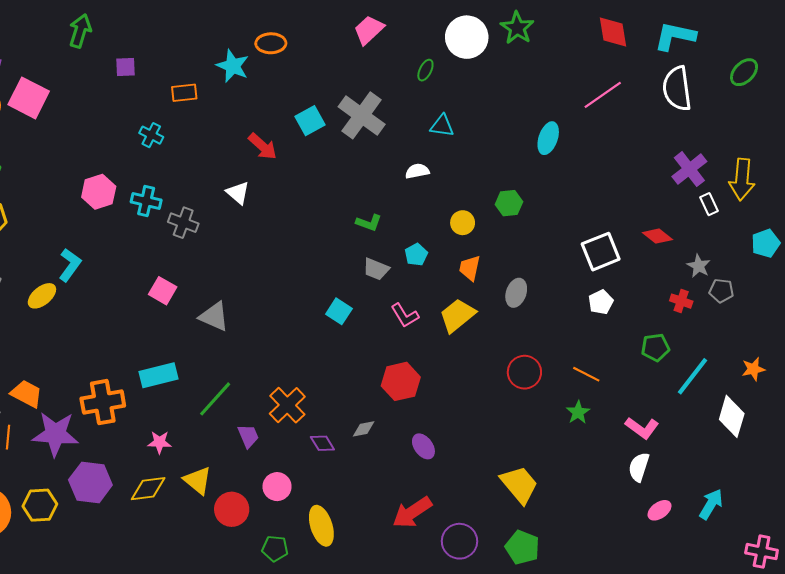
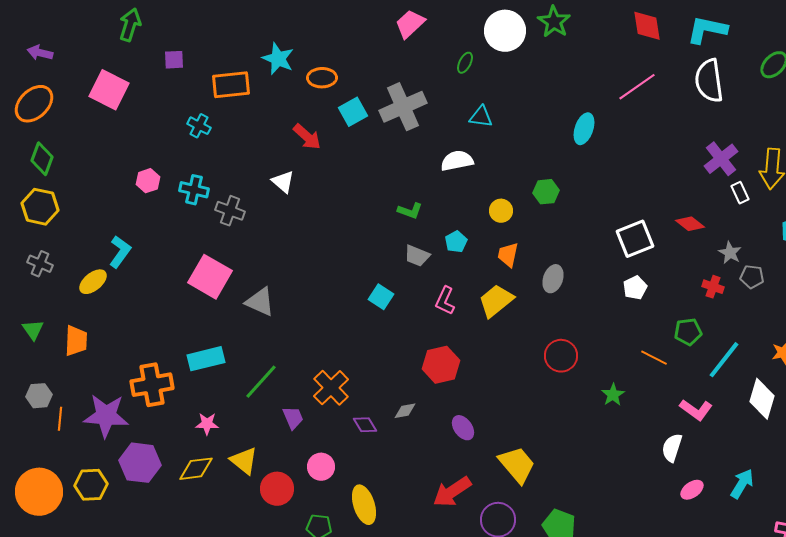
orange ellipse: (271, 43) -> (322, 78), moved
orange rectangle: (184, 93) -> (231, 85), size x1.5
pink square: (29, 98) -> (109, 90), moved
gray cross: (362, 115) -> (403, 107), turned 30
white semicircle: (417, 171) -> (457, 161), size x1.4
pink hexagon: (99, 192) -> (148, 181), size x0.7
pink square: (163, 291) -> (210, 277), size x1.6
pink L-shape: (405, 315) -> (445, 301), turned 56
orange line: (586, 374) -> (654, 358), moved
orange trapezoid: (27, 394) -> (76, 341), moved, turned 64
pink L-shape: (642, 428) -> (696, 410), moved
yellow trapezoid: (519, 485) -> (517, 465), moved

